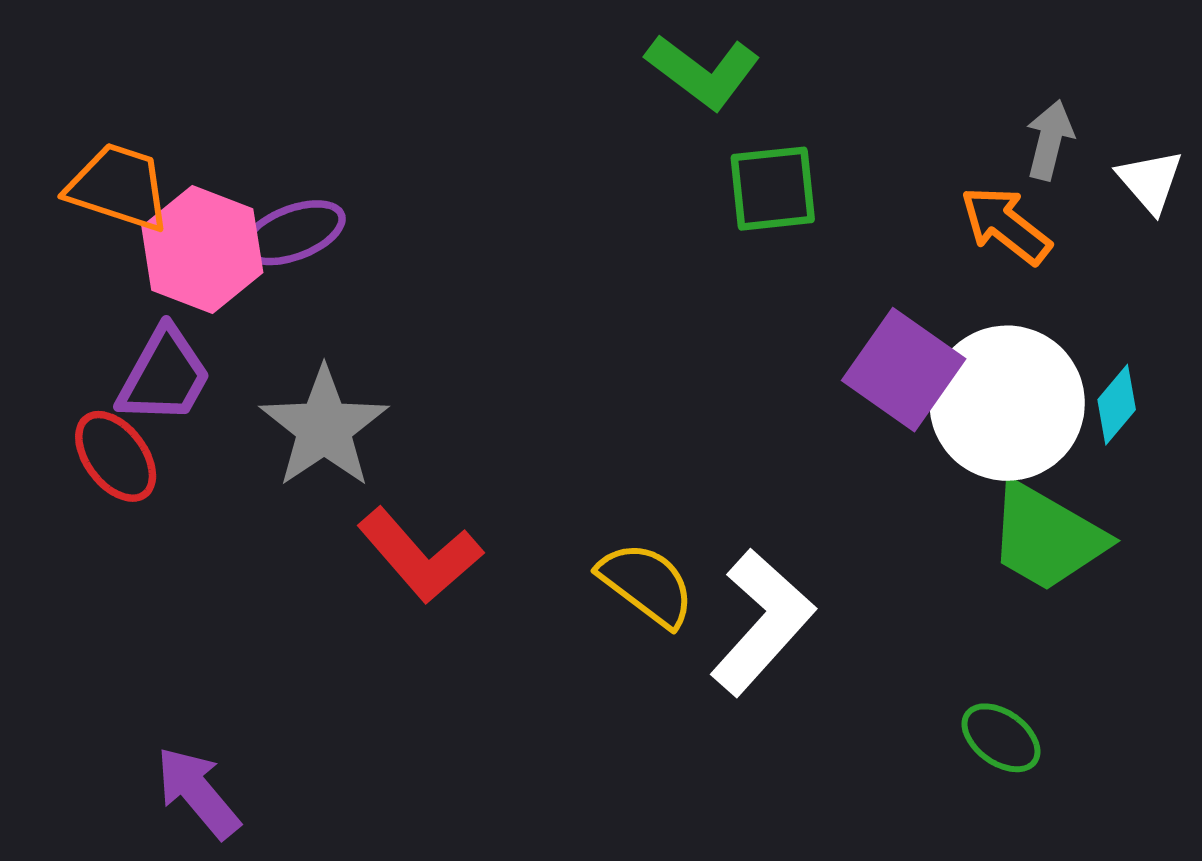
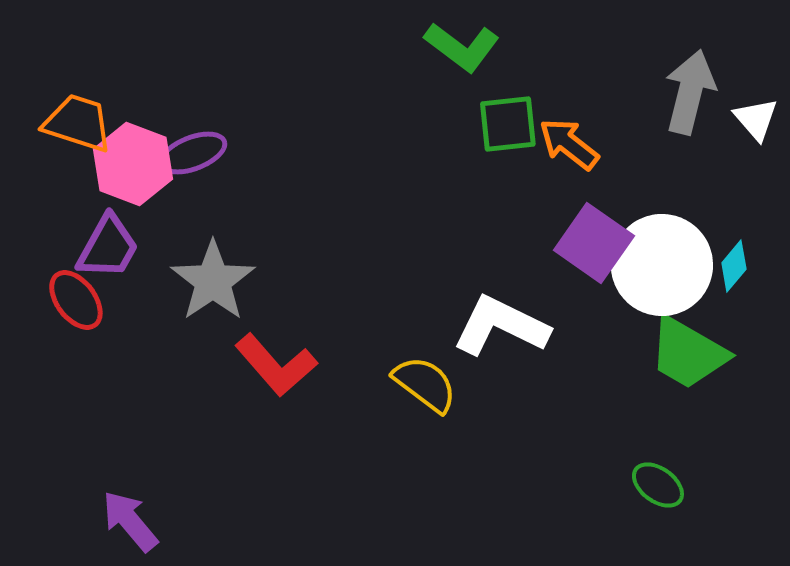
gray arrow: (1050, 140) -> (690, 92), size x1.6
orange arrow: (1006, 225) -> (569, 144), moved
white L-shape: (762, 622) -> (501, 326), moved, turned -106

